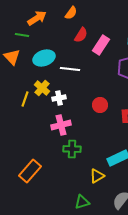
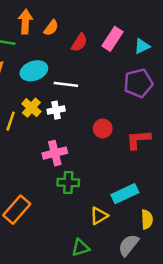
orange semicircle: (71, 13) -> (51, 28), moved
orange arrow: (37, 18) -> (25, 22), turned -54
pink rectangle: (101, 45) -> (113, 39), moved
white cross: (59, 98) -> (56, 110), moved

